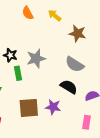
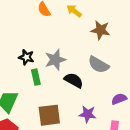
black semicircle: (69, 87) -> (74, 80), moved
purple star: (53, 107) -> (87, 114), moved

